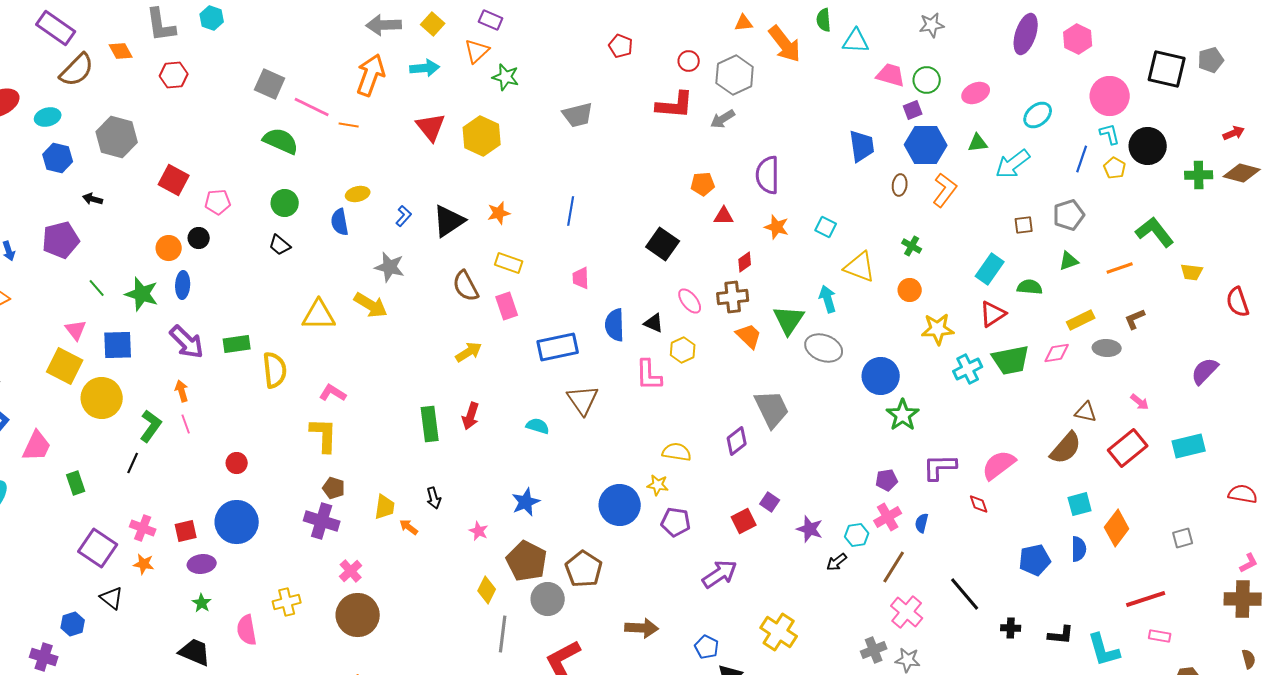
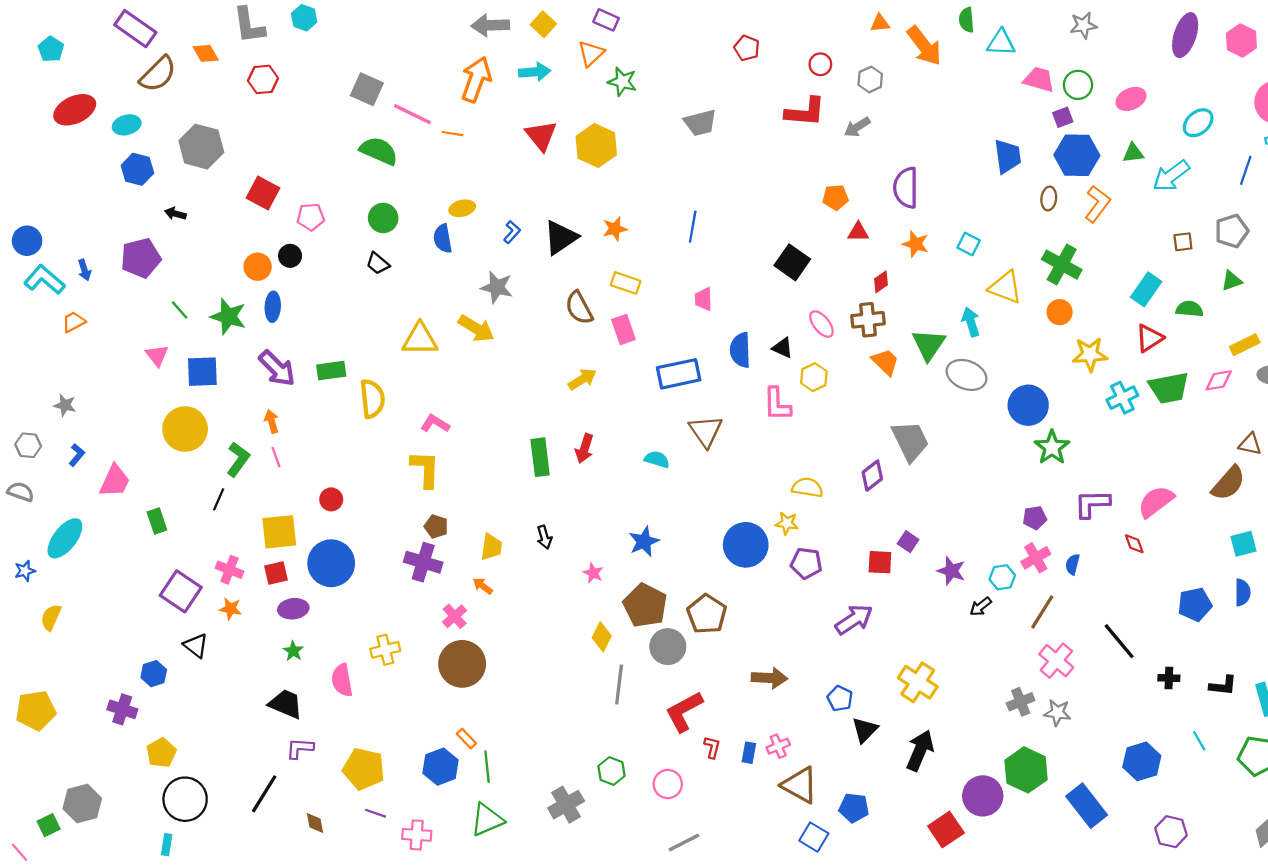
gray hexagon: (735, 75) -> (870, 79), size x0.6
green cross: (912, 246) -> (1062, 265), size x1.8
yellow square: (65, 366) -> (279, 532), moved, turned -33
red square: (744, 521) -> (880, 562), turned 30
orange arrow: (409, 527) -> (483, 586), moved

